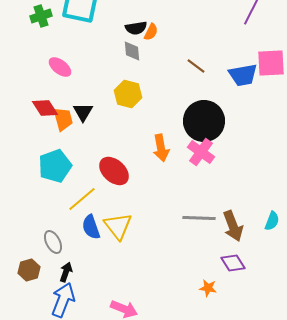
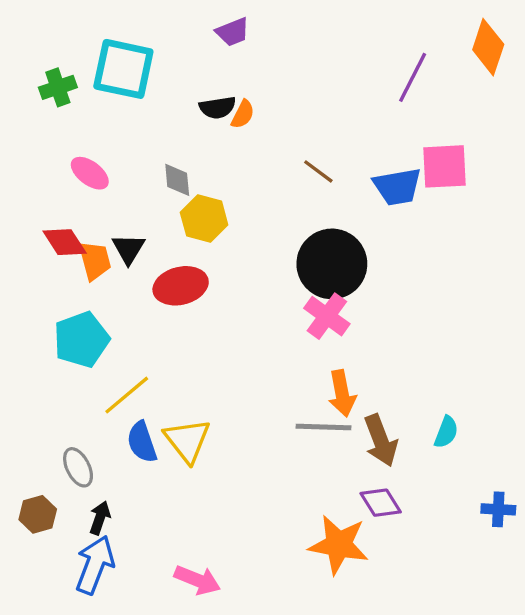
gray diamond: (132, 51) -> (177, 180), moved
orange arrow: (161, 148) -> (342, 393), moved
red ellipse: (114, 171) -> (181, 286), moved, turned -56
orange star: (208, 288) -> (339, 545), size x2.0

